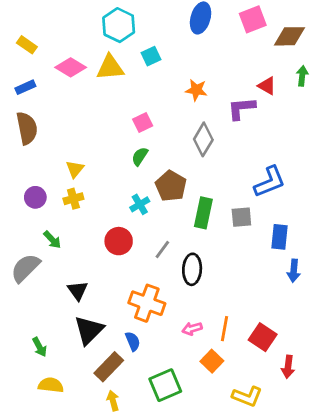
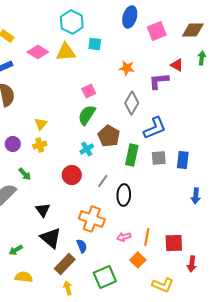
pink square: (253, 19) -> (157, 31), moved
cyan square: (151, 56) -> (95, 44), turned 32
green semicircle: (140, 156) -> (87, 115), size x1.5
blue L-shape: (270, 182) -> (155, 128), moved
blue rectangle: (280, 237) -> (183, 160), moved
black triangle: (89, 330) -> (51, 238), turned -35
red square: (263, 337) -> (174, 243), turned -36
green arrow: (40, 347) -> (16, 250), turned 88

